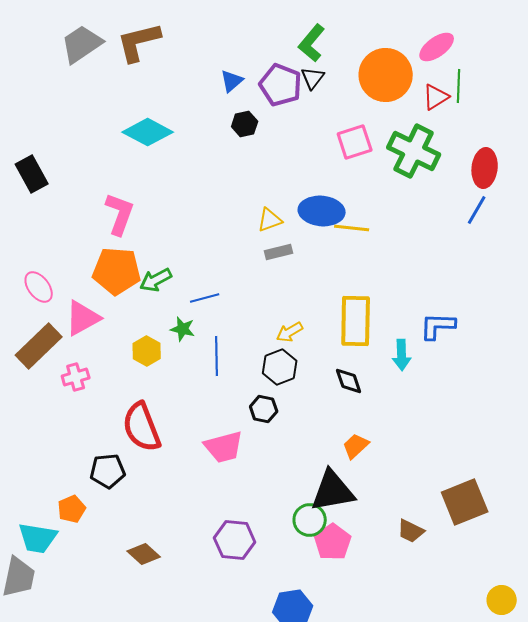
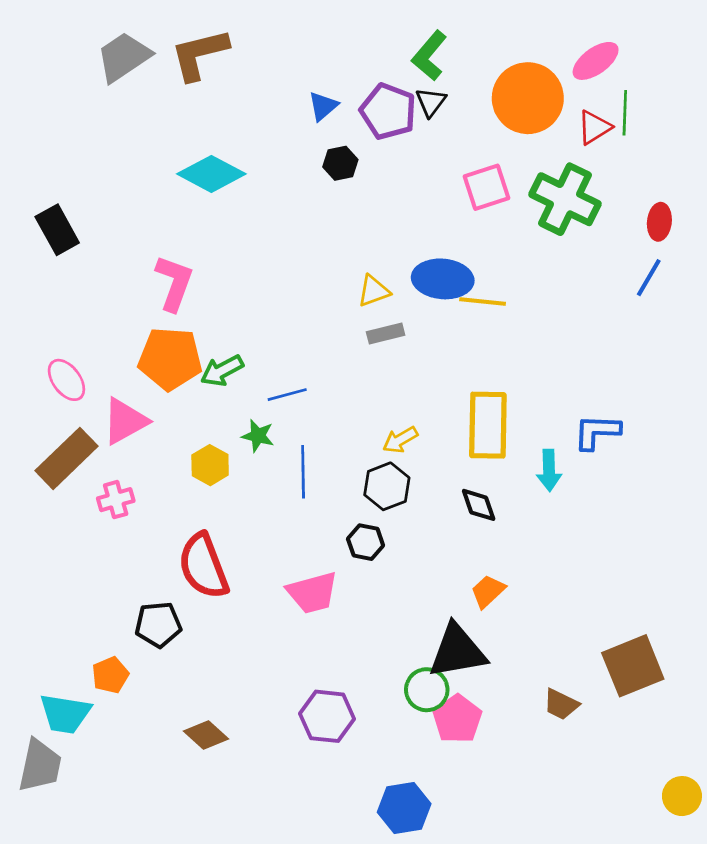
red ellipse: (485, 168) -> (659, 222), size x0.7

